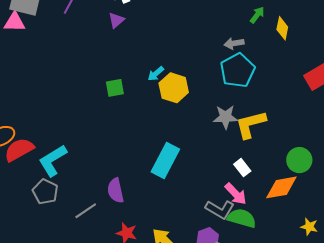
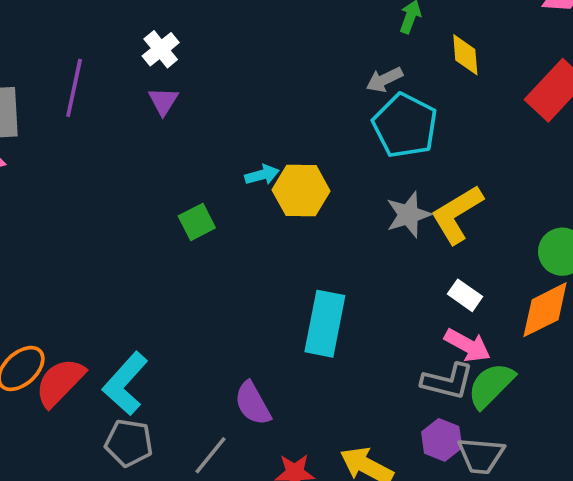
yellow diamond: (282, 28) -> (465, 55), moved
cyan arrow: (156, 74) -> (262, 175), turned -138
green semicircle: (242, 218) -> (491, 385), turned -44

